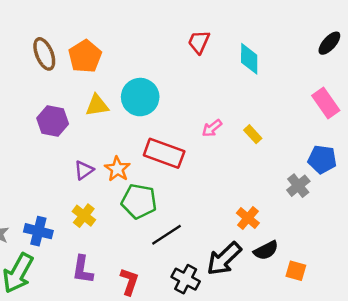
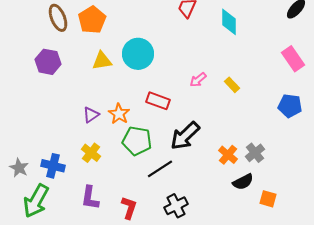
purple hexagon: (53, 121) -> (48, 62), moved
red rectangle: (164, 153) -> (158, 101), size x0.7
gray cross: (298, 186) -> (255, 153), moved
black arrow: (224, 259) -> (185, 136), moved
black cross: (186, 279) -> (176, 206), turned 35

